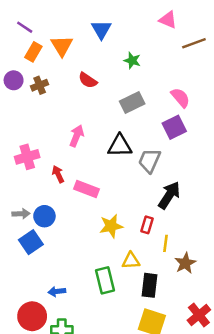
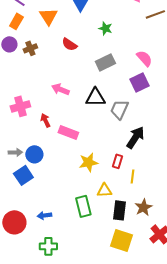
orange rectangle: (33, 52) -> (16, 21), moved
pink arrow: (77, 136) -> (60, 89), turned -90
brown star: (185, 263) -> (143, 207), moved
red circle: (32, 316) -> (14, 222), moved

